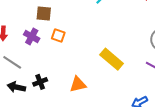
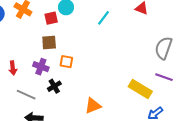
yellow rectangle: (112, 59) -> (140, 89), moved
black cross: (40, 82) -> (54, 86), moved

